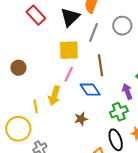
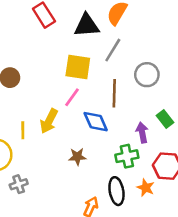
black triangle: (70, 17) -> (87, 25), turned 30
gray circle: (122, 26) -> (147, 75), moved

